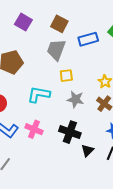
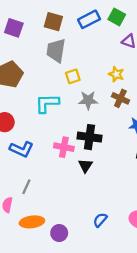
blue rectangle: (88, 39) -> (89, 19), moved
pink cross: (34, 129) -> (64, 147), moved
black triangle: (87, 150) -> (85, 166), moved

